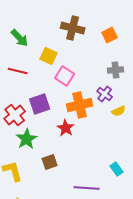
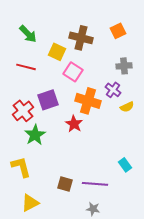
brown cross: (73, 28) -> (81, 38), moved
orange cross: (80, 105) -> (88, 101), turned 30
brown square: (50, 162) -> (65, 184), moved, turned 35

